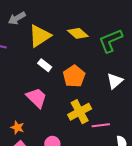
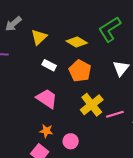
yellow diamond: (78, 33) -> (77, 42), moved
yellow triangle: (40, 36) -> (39, 37), size x0.7
orange star: (17, 128) -> (46, 131), moved

